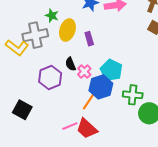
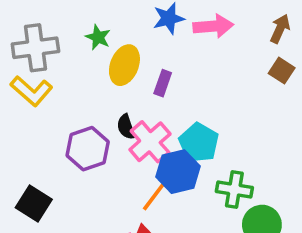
gray cross: (35, 35) -> (35, 48), moved
purple rectangle: (89, 39) -> (163, 83), turned 32
pink cross: (84, 71) -> (150, 142), size x1.6

